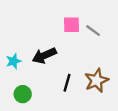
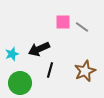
black line: (67, 83) -> (50, 70), moved
green circle: (23, 94) -> (20, 83), size x1.5

